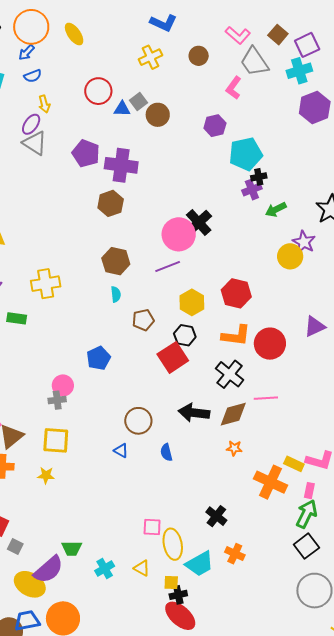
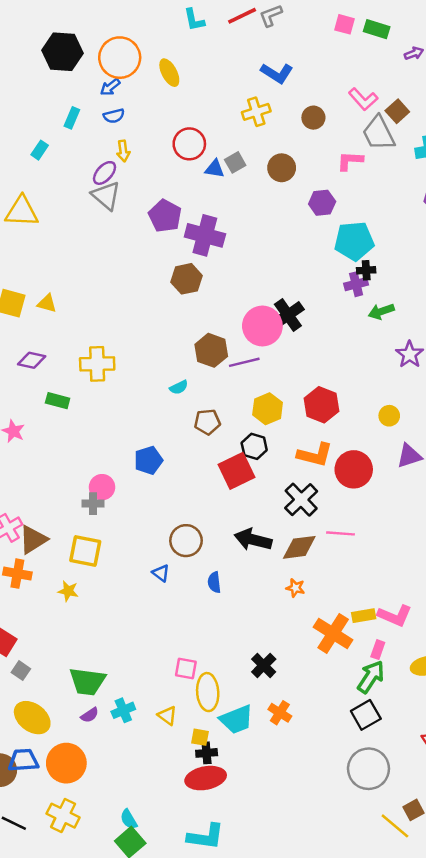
brown square: (278, 35) -> (397, 111), moved
pink L-shape: (234, 88) -> (350, 161), turned 50
brown circle: (158, 115) -> (282, 168), moved
yellow circle: (290, 256) -> (389, 416), moved, size x0.7
brown hexagon: (116, 261) -> (211, 350), moved
cyan semicircle: (116, 294) -> (179, 387), turned 63
yellow rectangle: (294, 464) -> (364, 616), turned -42
green trapezoid: (72, 548) -> (87, 681), size x1.5
purple semicircle: (48, 570) -> (90, 715), moved, size x0.5
red ellipse: (180, 616) -> (206, 778), turned -60

